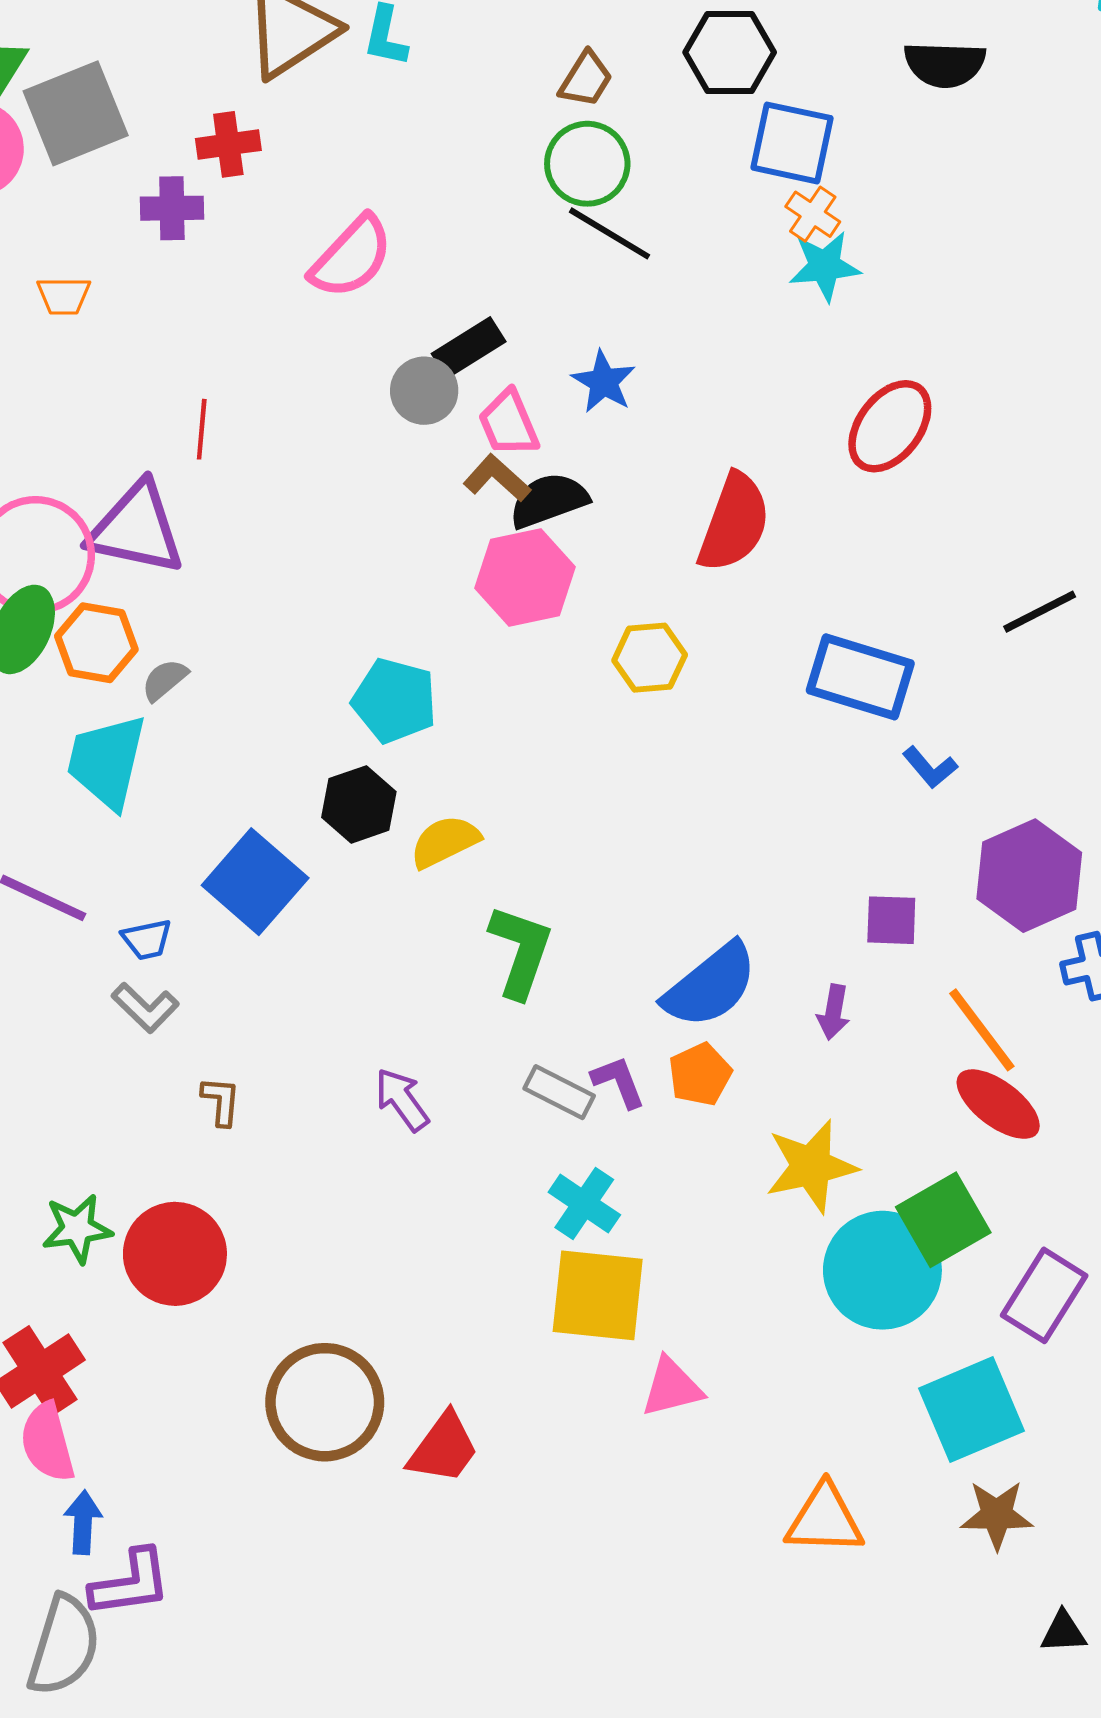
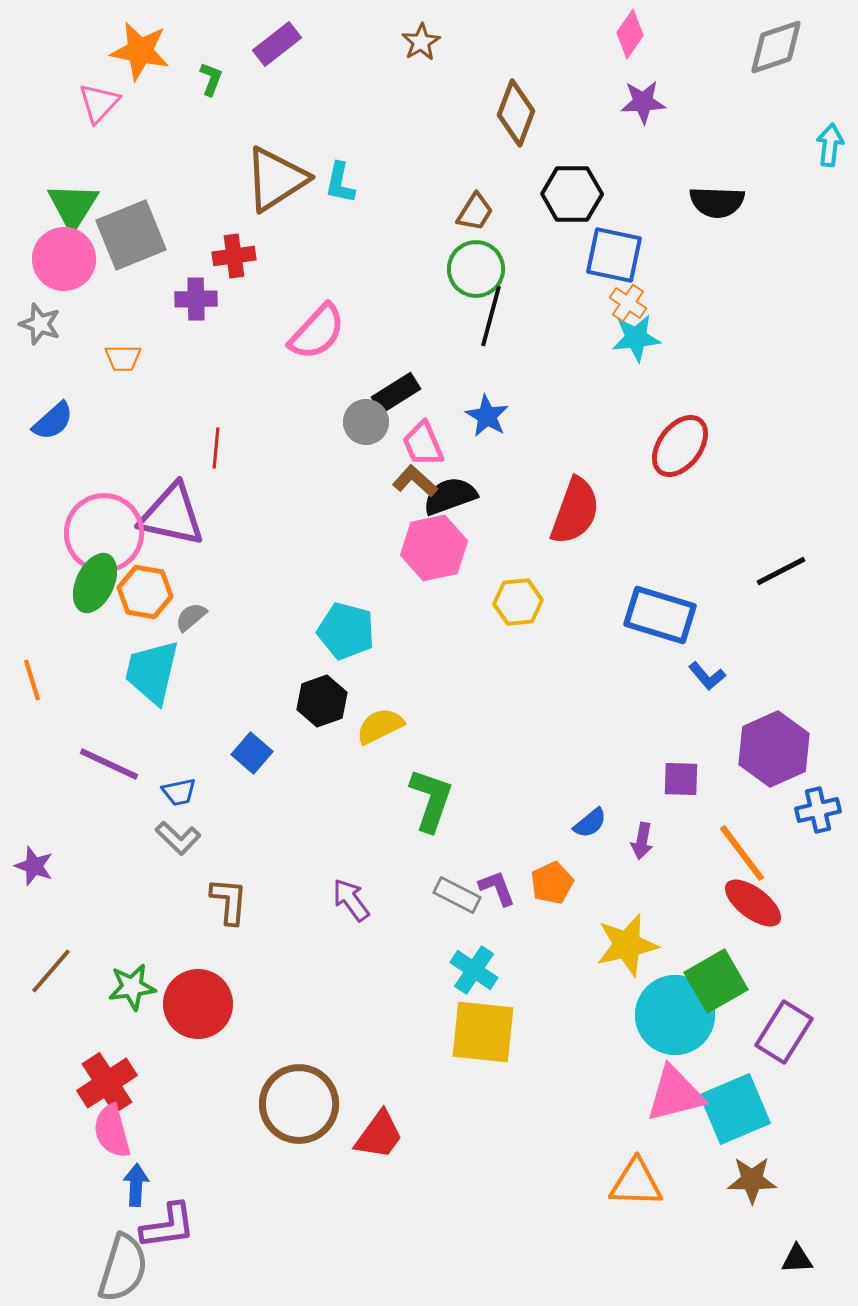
black line: (610, 233) -> (491, 316), turned 74
blue square: (255, 882) -> (252, 753), size x0.6
blue semicircle: (710, 985) -> (590, 823), moved, size x0.5
brown L-shape: (221, 1101) -> (229, 901), size x1.4
pink triangle: (672, 1387) -> (675, 1094), moved, size x1.4

